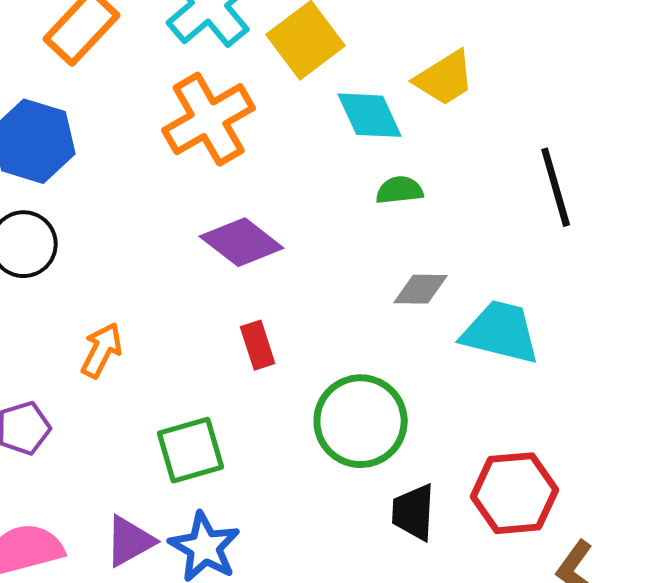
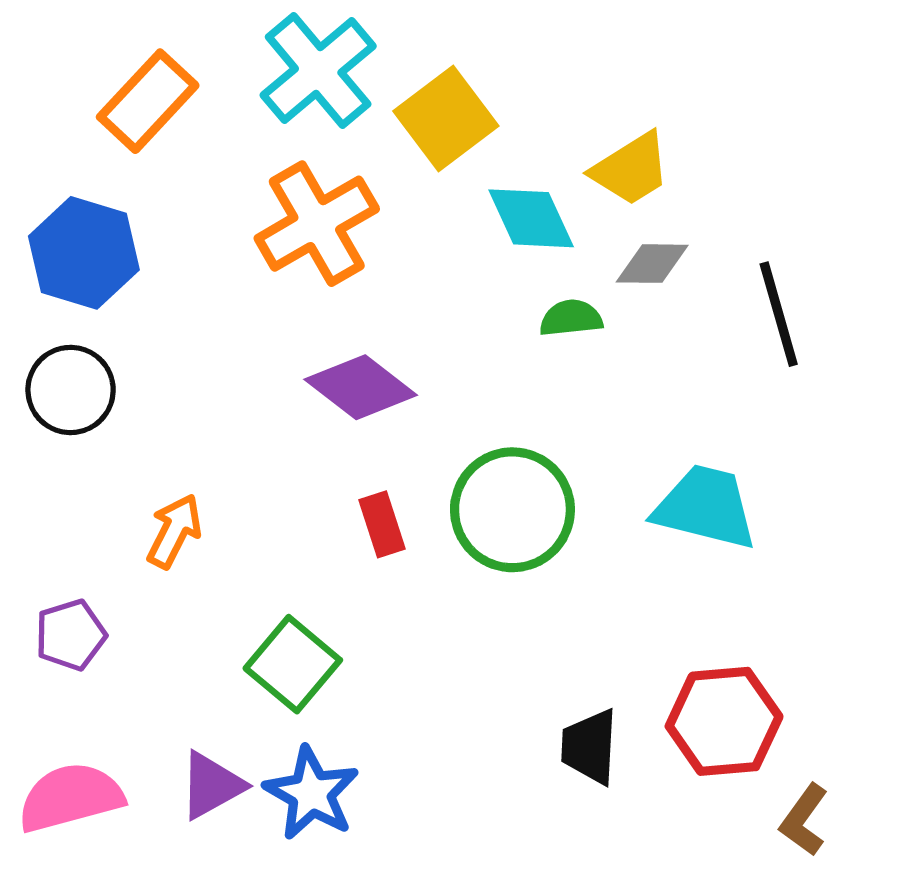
gray diamond: (421, 289) -> (652, 264), moved
green circle: (361, 421) -> (512, 510), moved
green square: (191, 450) -> (293, 664), turned -34

